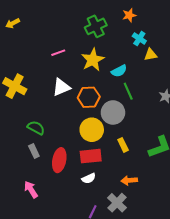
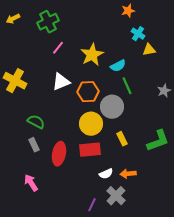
green cross: (96, 26) -> (48, 22), moved
pink line: (58, 53) -> (58, 48), turned -32
white semicircle: (89, 178) -> (106, 174), moved

